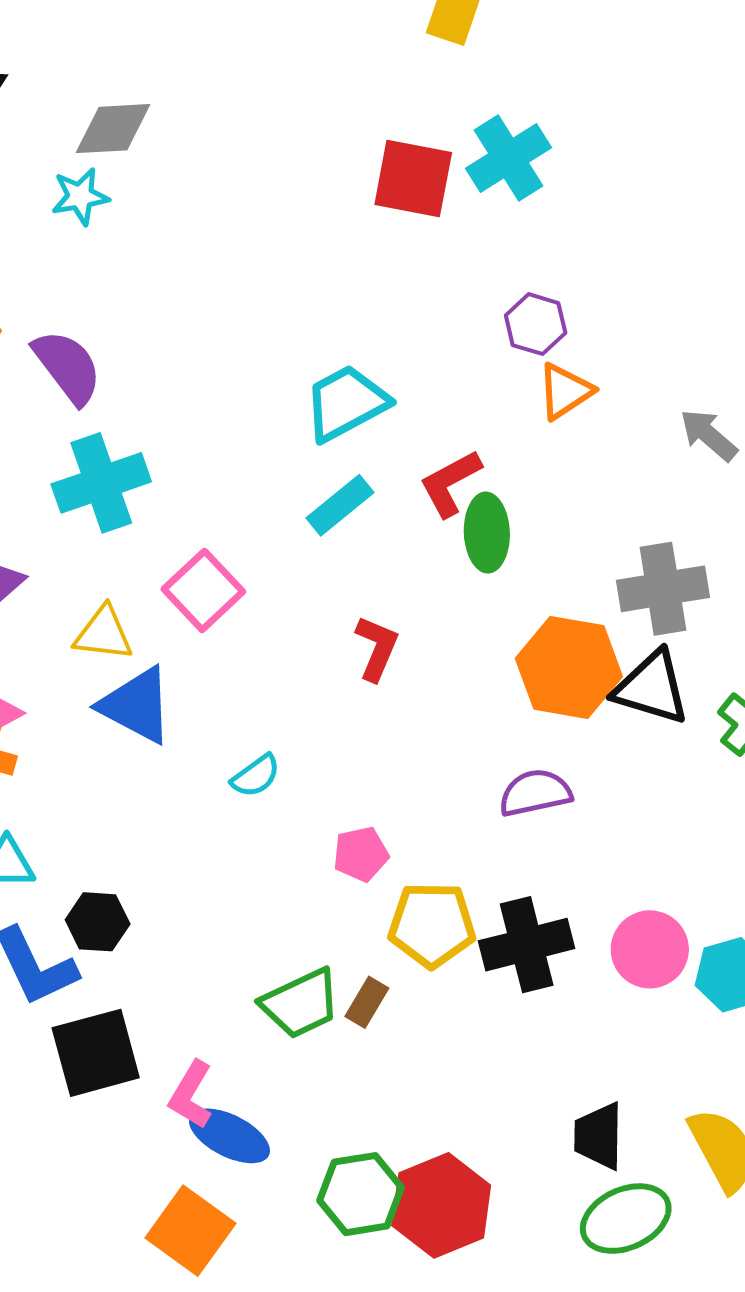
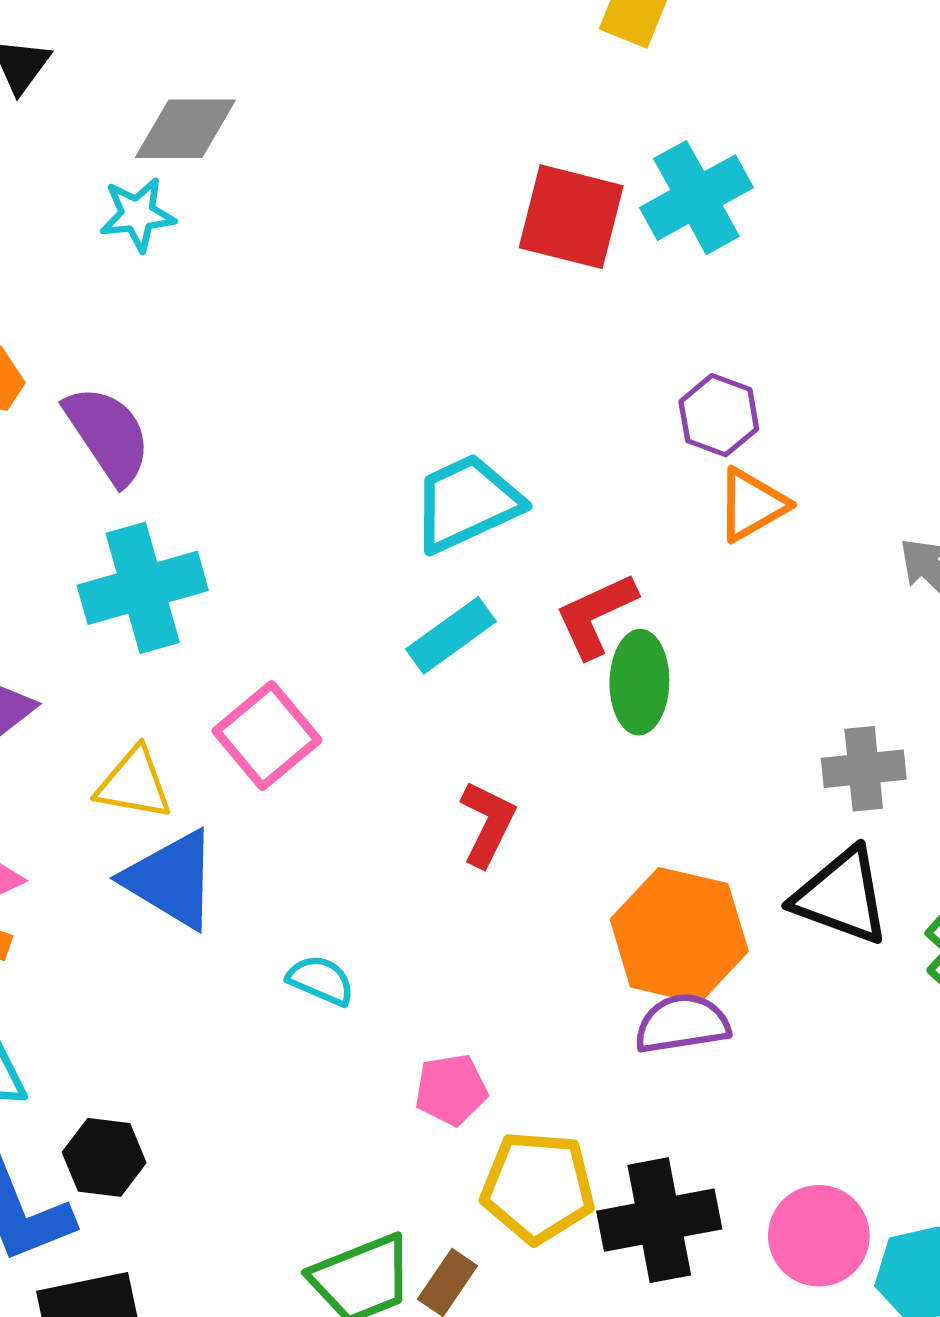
gray cross: (663, 589) -> (864, 769), size x0.7
orange hexagon: (569, 667) -> (679, 935), moved
cyan semicircle: (256, 776) -> (321, 980), turned -124

